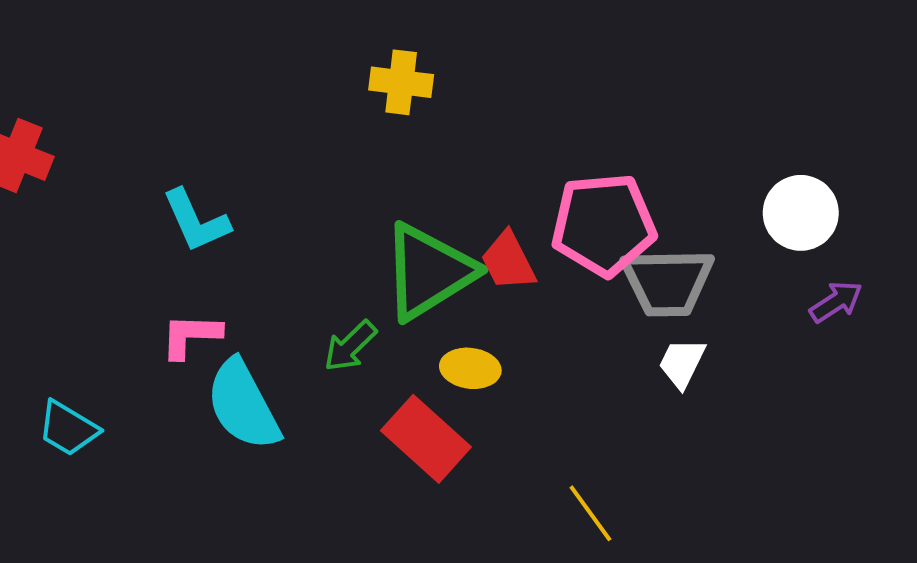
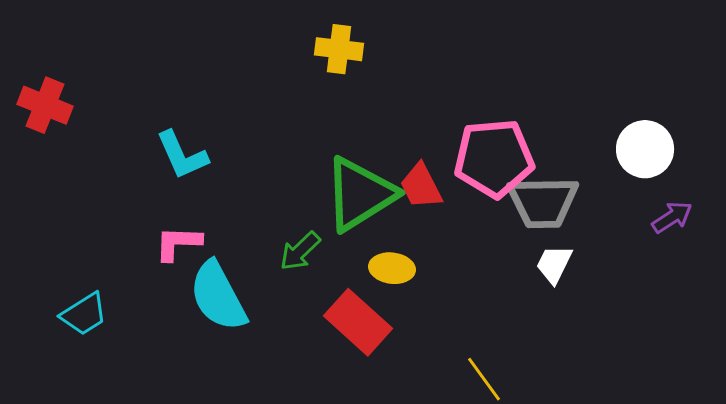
cyan trapezoid: (68, 428) -> (84, 314), turned -63

